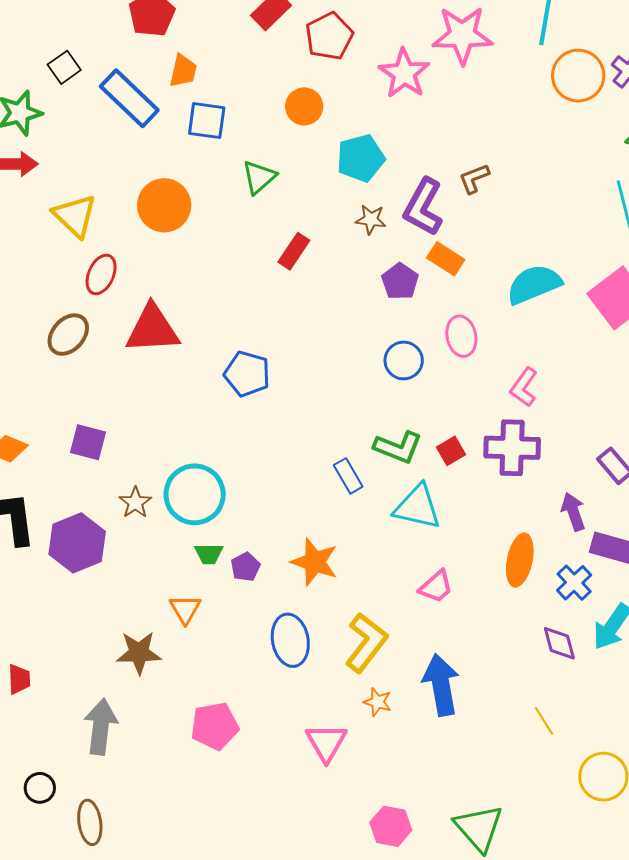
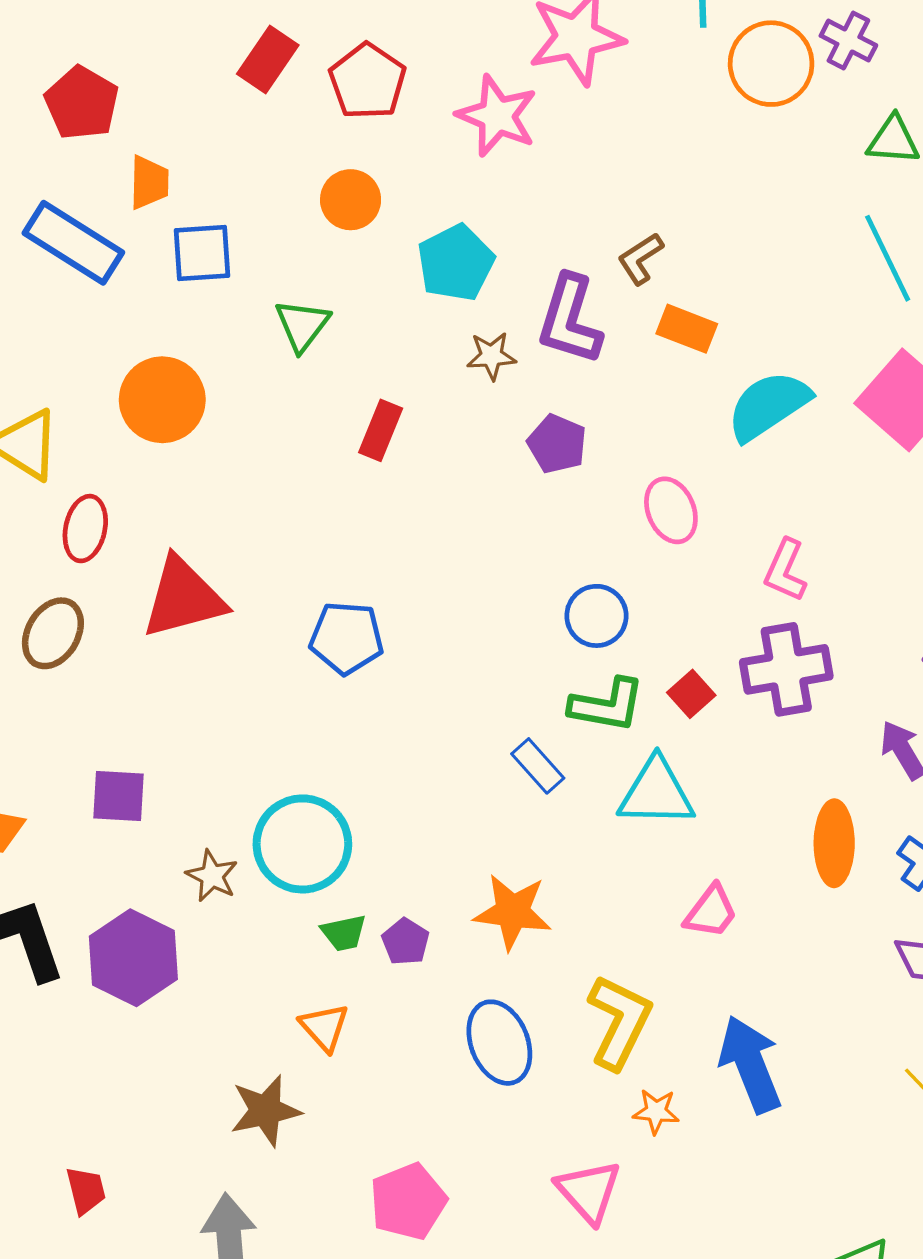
orange rectangle: (446, 259) -> (687, 329), moved
blue circle: (404, 360) -> (596, 616), moved

